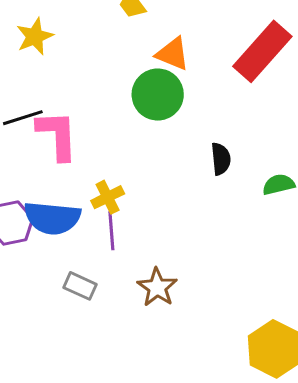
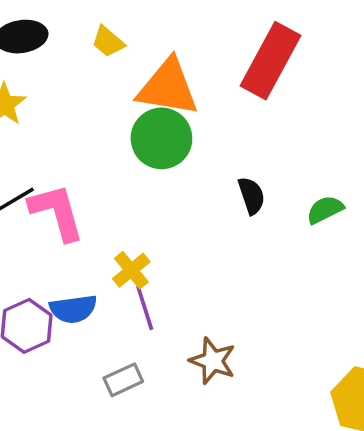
orange triangle: (173, 54) -> (168, 87), size x1.5
blue semicircle: (52, 218) -> (73, 309), size x0.7
gray rectangle: (80, 286) -> (123, 380), turned -36

